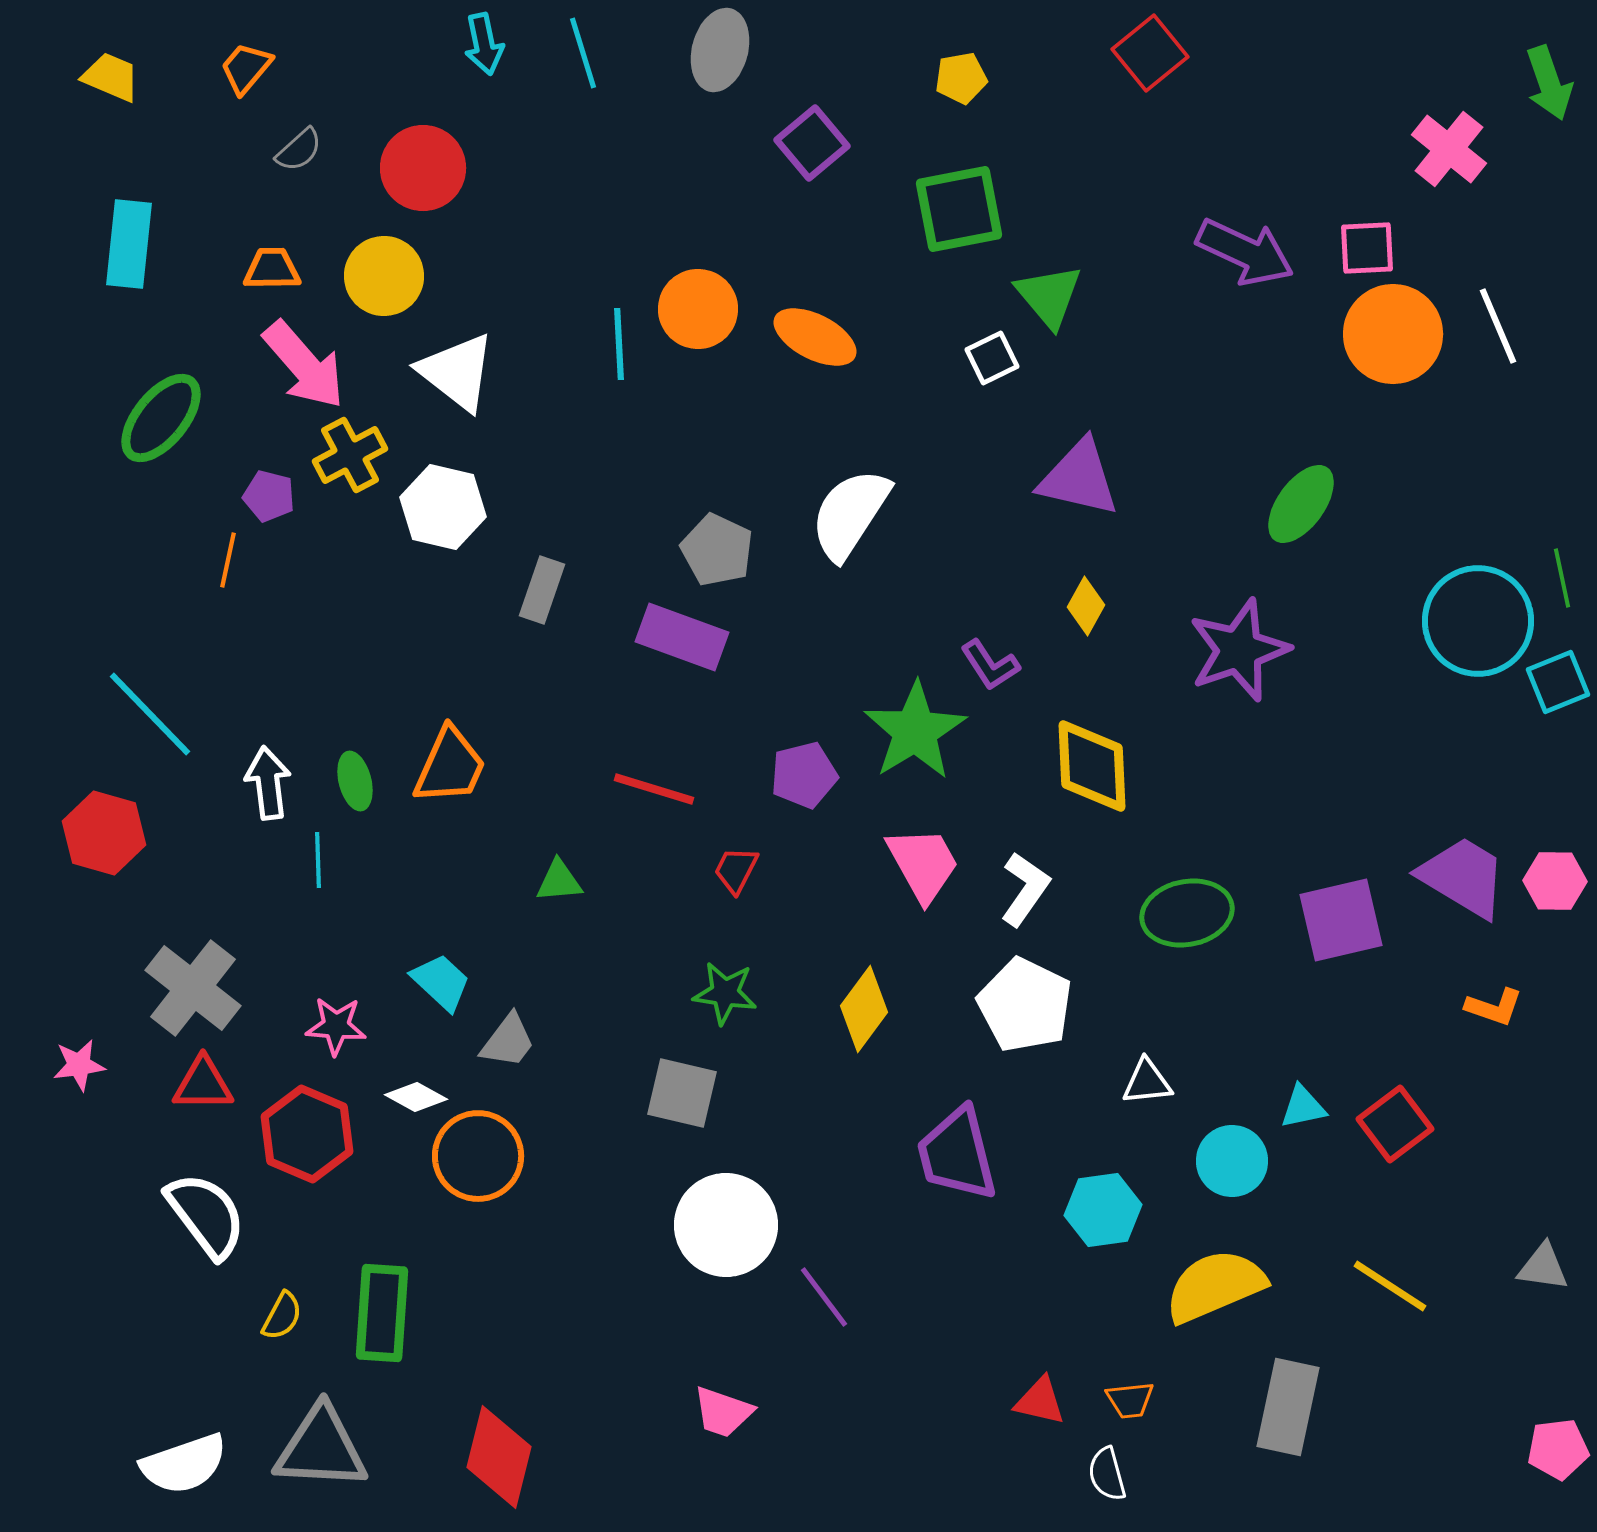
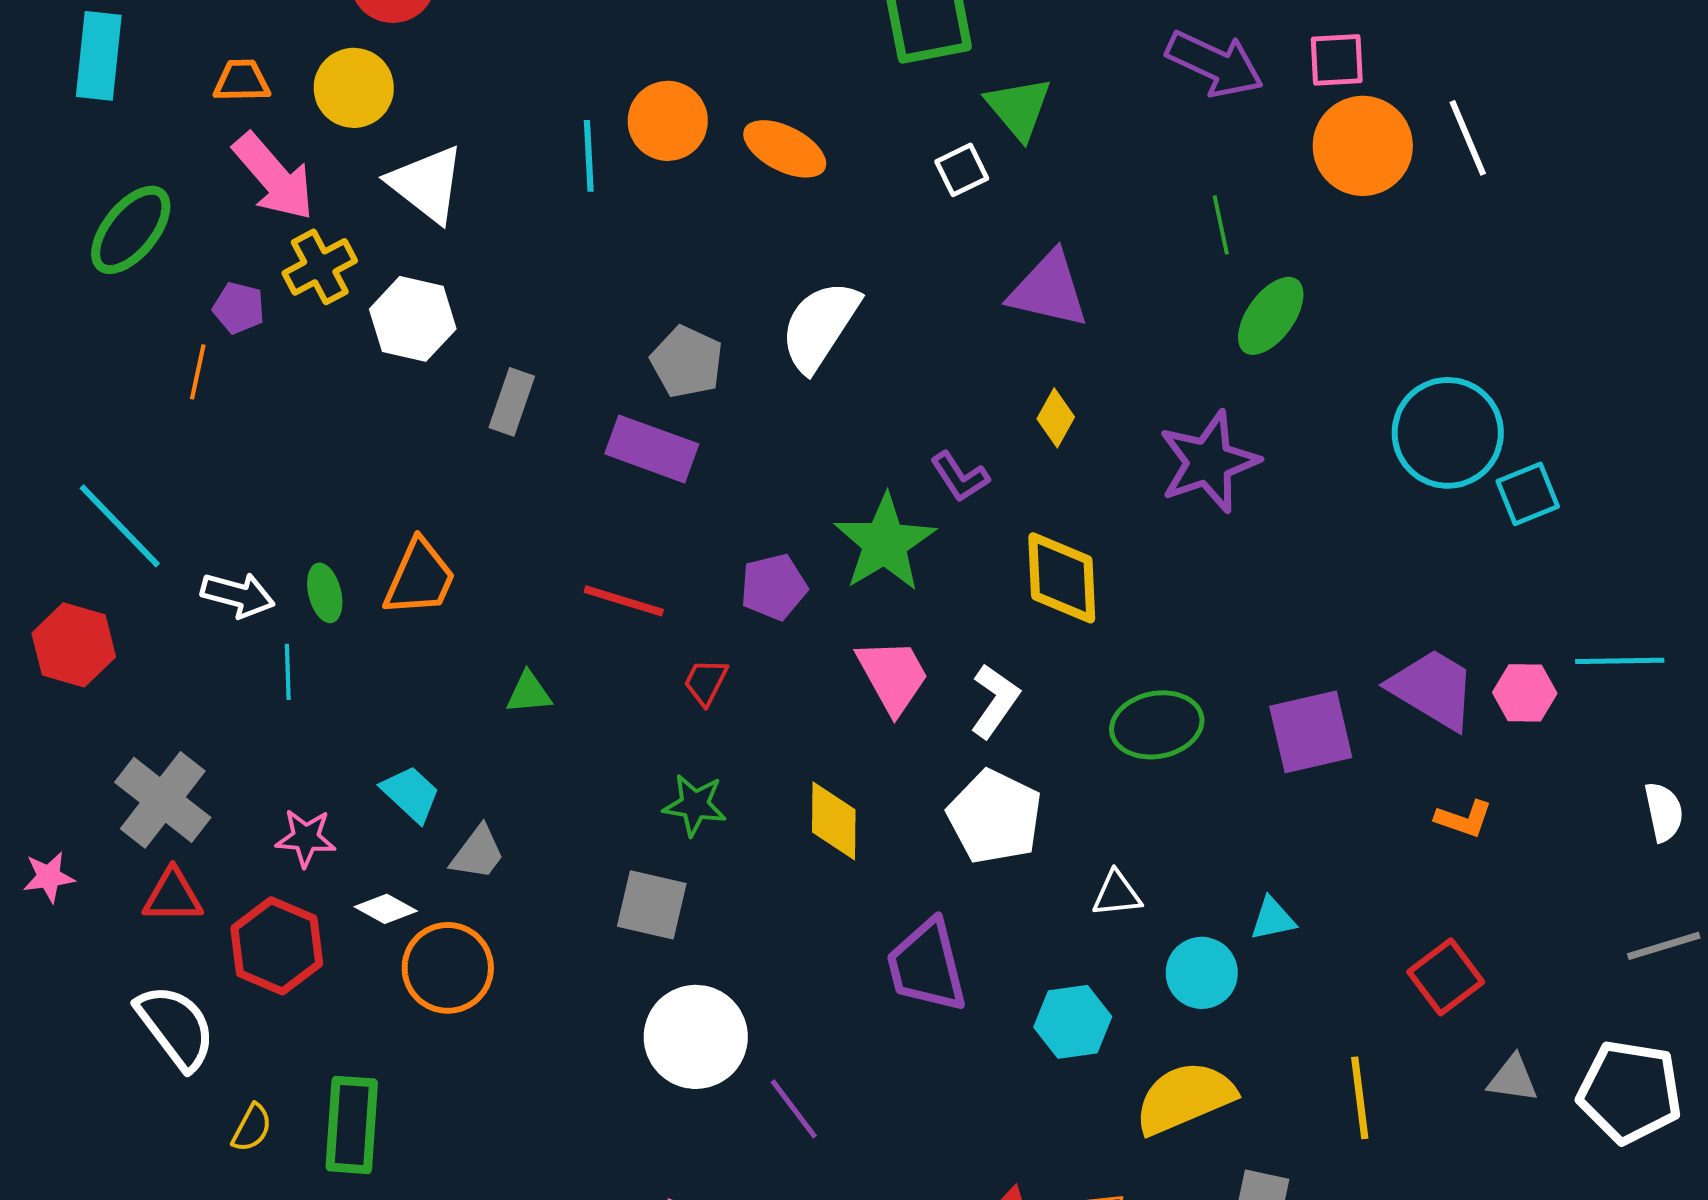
green line: (1562, 578) -> (1221, 225), moved
white arrow: (268, 783) -> (238, 595), turned 112
yellow diamond: (864, 1009) -> (834, 821), turned -36
red square: (1395, 1124) -> (1446, 977), moved
yellow line: (1390, 1286) -> (1360, 1098), turned 50

